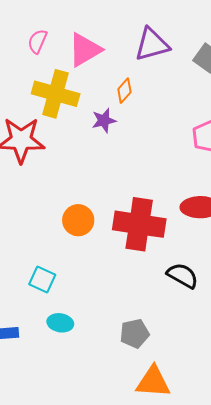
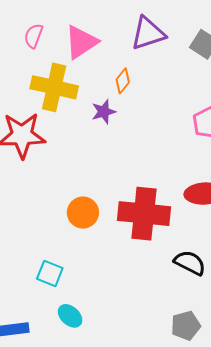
cyan ellipse: (60, 323) -> (70, 316), turned 35
gray pentagon: (135, 333) -> (186, 326), moved

